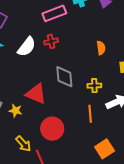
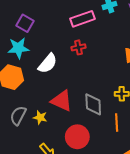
white semicircle: (27, 47) -> (48, 63), moved
gray diamond: (64, 77) -> (93, 104), moved

